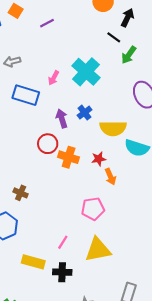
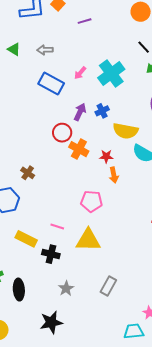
purple arrow: (62, 119) -> (80, 112), turned 30
pink line: (63, 242) -> (57, 227), turned 64

